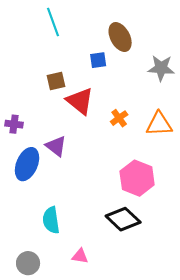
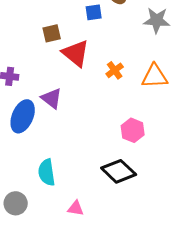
pink hexagon: (137, 178) -> (133, 130), size x0.7
gray circle: (28, 263) -> (16, 203), moved

